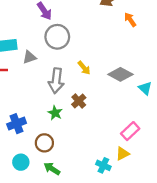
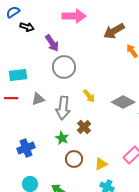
gray triangle: (29, 57) -> (38, 99), moved
brown circle: (44, 143) -> (74, 159), moved
yellow triangle: (123, 154) -> (101, 164), moved

